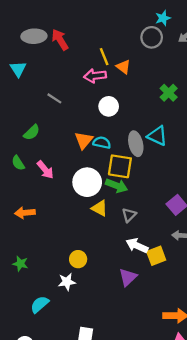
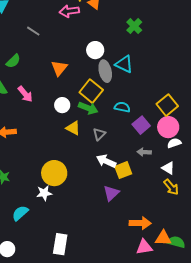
white circle: (109, 106) -> (95, 50), moved
cyan semicircle: (102, 143) -> (122, 107), moved
yellow square: (120, 166) -> (91, 91), turned 30
white circle: (87, 182) -> (62, 105), size x0.6
yellow circle: (78, 259) -> (54, 173), size x1.6
purple triangle: (128, 277) -> (111, 193), moved

